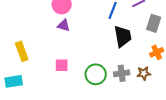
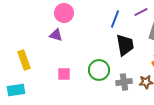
purple triangle: (64, 25) -> (56, 35), moved
green circle: (96, 74) -> (99, 70), moved

